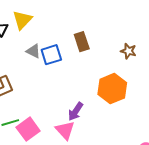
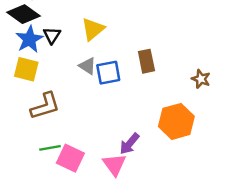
yellow triangle: (22, 20) -> (93, 29), moved
pink square: (28, 129) -> (70, 158), turned -35

